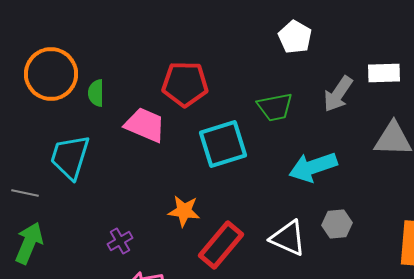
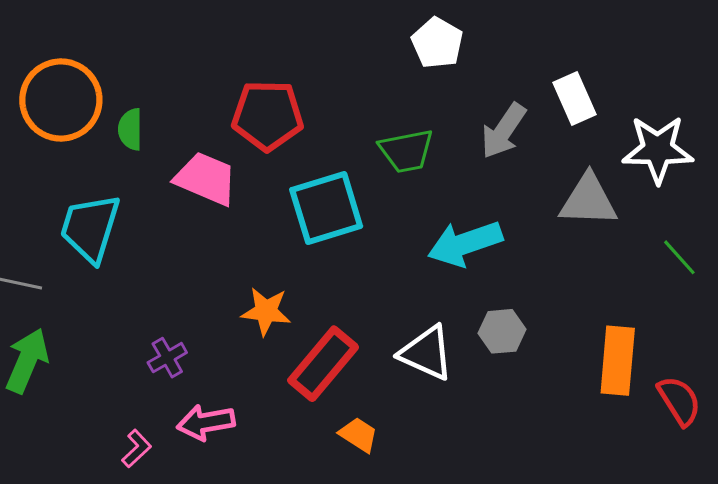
white rectangle: (384, 73) -> (574, 98), turned 68

